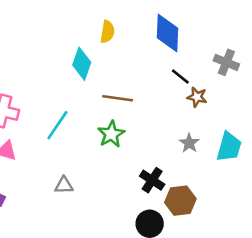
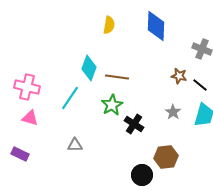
cyan diamond: (82, 64) -> (89, 68), moved
black line: (180, 77) -> (200, 85), moved
black cross: (152, 180) -> (134, 124), moved

